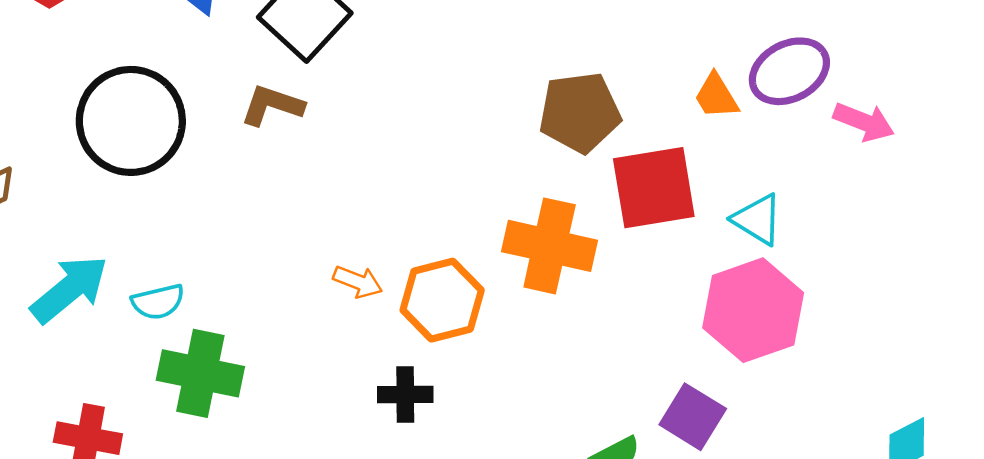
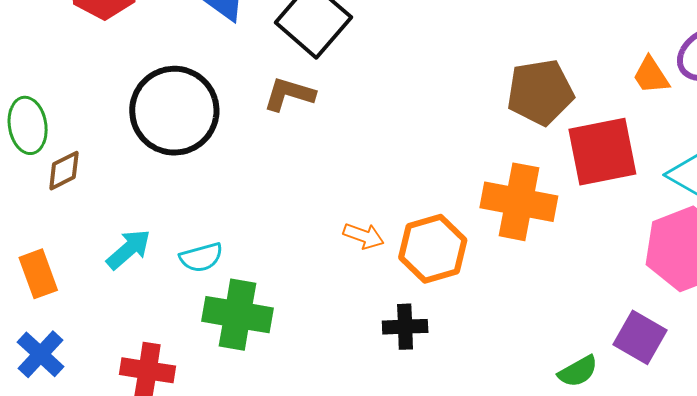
cyan arrow: (69, 289) -> (129, 249), size x0.7

